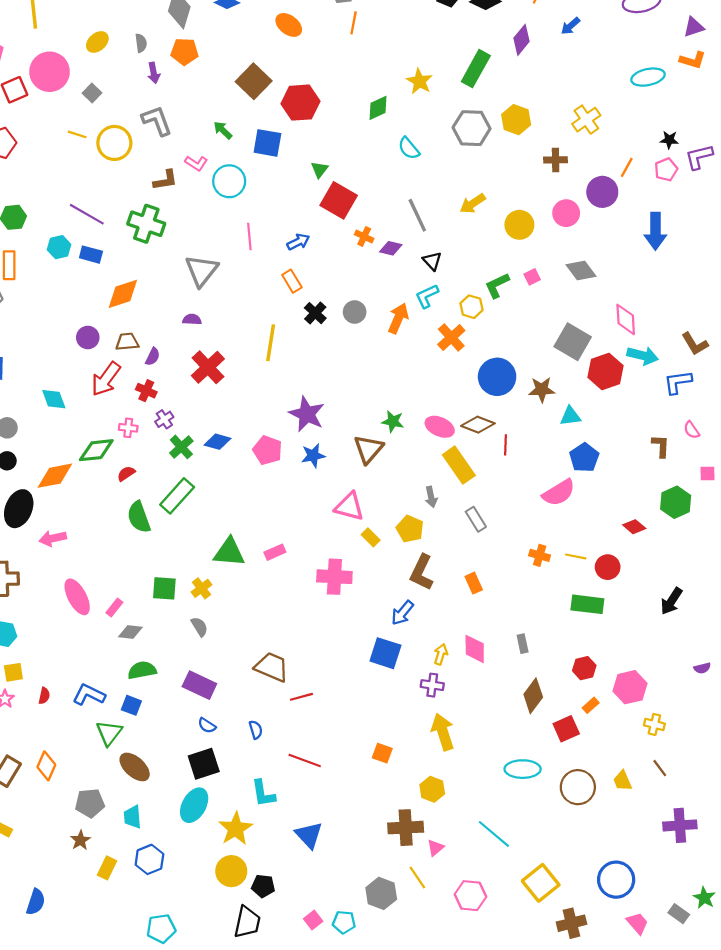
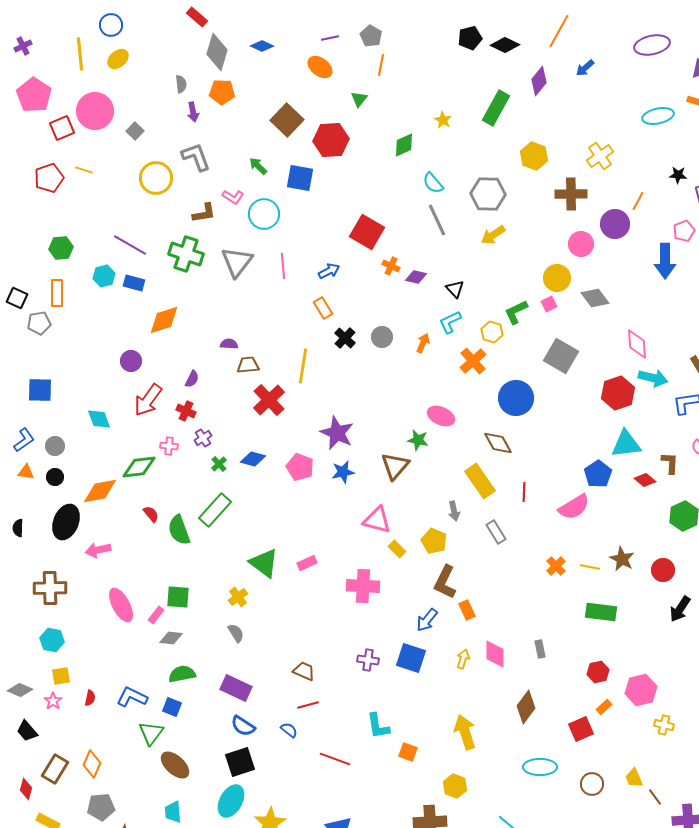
yellow ellipse: (97, 42) -> (118, 59), moved
yellow star: (419, 81) -> (443, 120), size x0.7
gray hexagon: (472, 128) -> (488, 194), moved
yellow line: (77, 134) -> (84, 170), moved
brown cross: (556, 160) -> (571, 194), size x1.4
green triangle: (320, 170) -> (359, 99), moved
pink pentagon: (666, 170) -> (684, 231), moved
gray line: (417, 215) -> (437, 220), moved
yellow circle: (519, 225) -> (557, 278), moved
gray triangle: (202, 271) -> (237, 262), moved
orange arrow: (398, 318) -> (423, 343), size x0.7
brown trapezoid: (127, 342) -> (248, 365), moved
gray square: (573, 342) -> (561, 356), moved
red cross: (208, 367) -> (269, 400), moved
brown star: (542, 390) -> (622, 559), moved, turned 30
cyan triangle: (570, 416) -> (626, 444), moved, size x1.5
brown diamond: (478, 425) -> (498, 443), turned 40
pink ellipse: (440, 427) -> (441, 416), moved
red line: (506, 445) -> (524, 492), moved
green cross: (181, 447) -> (219, 464), size x0.7
red semicircle: (126, 474) -> (151, 514), moved, turned 84
red diamond: (634, 527) -> (645, 480), moved
green triangle: (229, 552) -> (264, 563), turned 32
orange cross: (540, 555) -> (556, 566), turned 30
red circle: (608, 567) -> (663, 570), moved
orange rectangle: (474, 583) -> (467, 610), moved
green square: (164, 588) -> (178, 597), moved
brown trapezoid: (272, 667) -> (304, 671), size x0.7
purple cross: (432, 685) -> (368, 660), moved
brown diamond: (533, 696) -> (526, 707), moved
red line: (301, 697) -> (308, 705), moved
blue semicircle: (207, 725) -> (243, 726), size x1.4
blue semicircle: (256, 730) -> (289, 730), turned -36
brown line: (660, 768) -> (655, 797), moved
brown circle: (578, 787) -> (592, 784), size x0.7
cyan L-shape: (263, 794) -> (378, 726), moved
gray pentagon: (90, 803) -> (101, 807), moved

